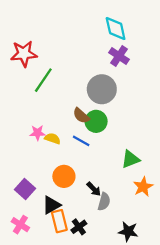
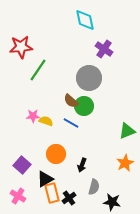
cyan diamond: (116, 28) -> (85, 20), moved
green triangle: (130, 159) -> (127, 131), moved
black arrow: (94, 189) -> (82, 165), turned 64
gray semicircle: (104, 202) -> (94, 187), moved

